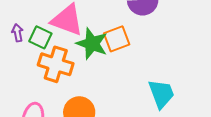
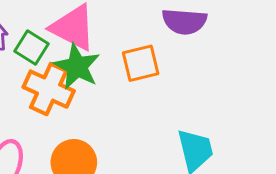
green star: (92, 44) -> (77, 67), moved

